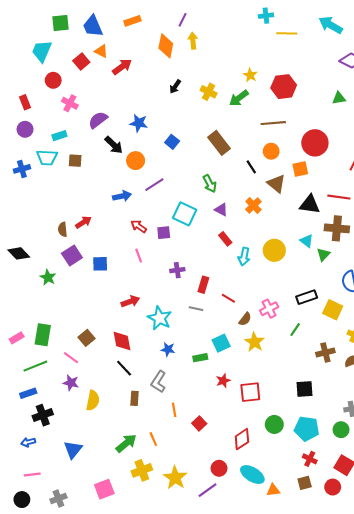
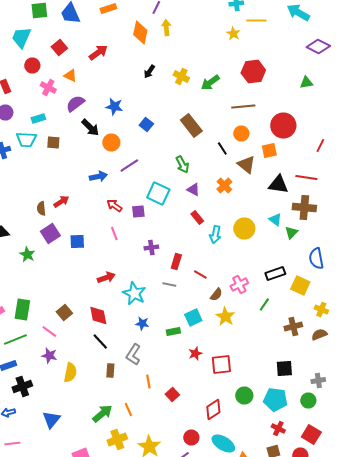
orange triangle: (101, 51) -> (70, 76), moved
yellow star: (250, 75) -> (233, 34), moved
black square: (305, 389) -> (284, 368), moved

